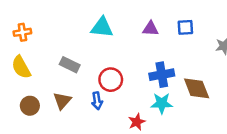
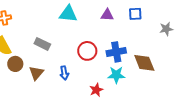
red circle: (111, 80) -> (87, 51), moved
brown circle: (30, 106) -> (15, 64), moved

